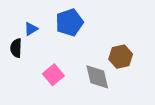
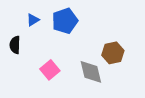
blue triangle: (31, 29) -> (33, 20), moved

